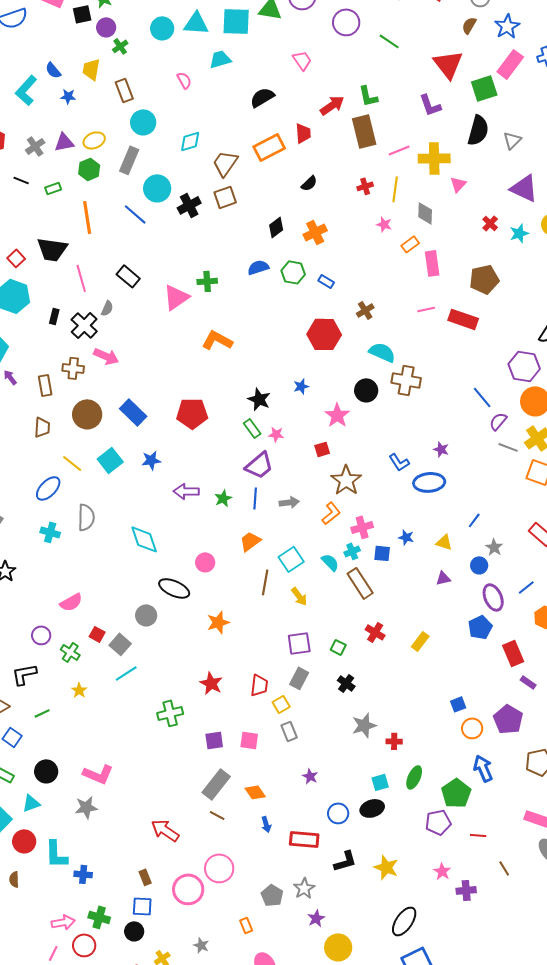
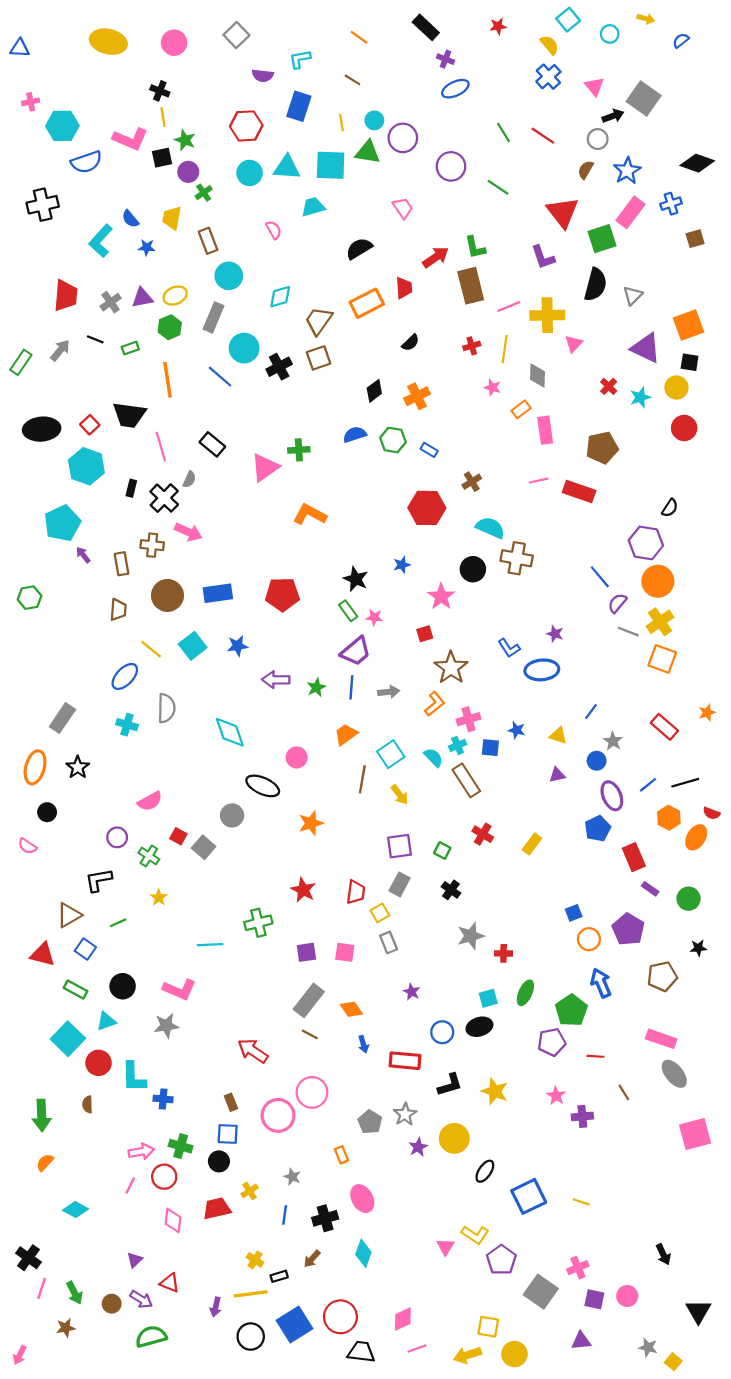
blue rectangle: (133, 412) -> (218, 593), turned -52
cyan line: (126, 673) -> (210, 945), moved, turned 30
black ellipse: (404, 921) -> (485, 1171), moved, size x0.7
yellow circle: (338, 947) -> (454, 1138), moved

